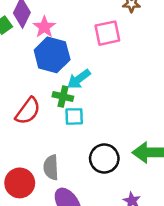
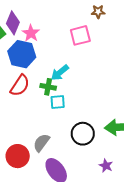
blue hexagon: (52, 55) -> (22, 54), moved
red semicircle: (28, 111) -> (20, 85), moved
gray semicircle: (51, 167) -> (41, 143), turned 42

